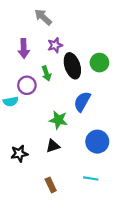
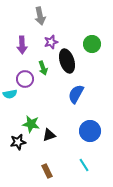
gray arrow: (43, 17) -> (40, 16), turned -144
green circle: (99, 63) -> (92, 44), moved
green star: (58, 120) -> (31, 124), moved
cyan line: (91, 178) -> (84, 165), turned 48

